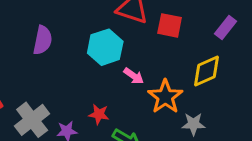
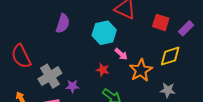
red square: (170, 25) -> (161, 22), moved
red star: (99, 114) -> (103, 70), moved
gray star: (193, 124) -> (168, 90), moved

